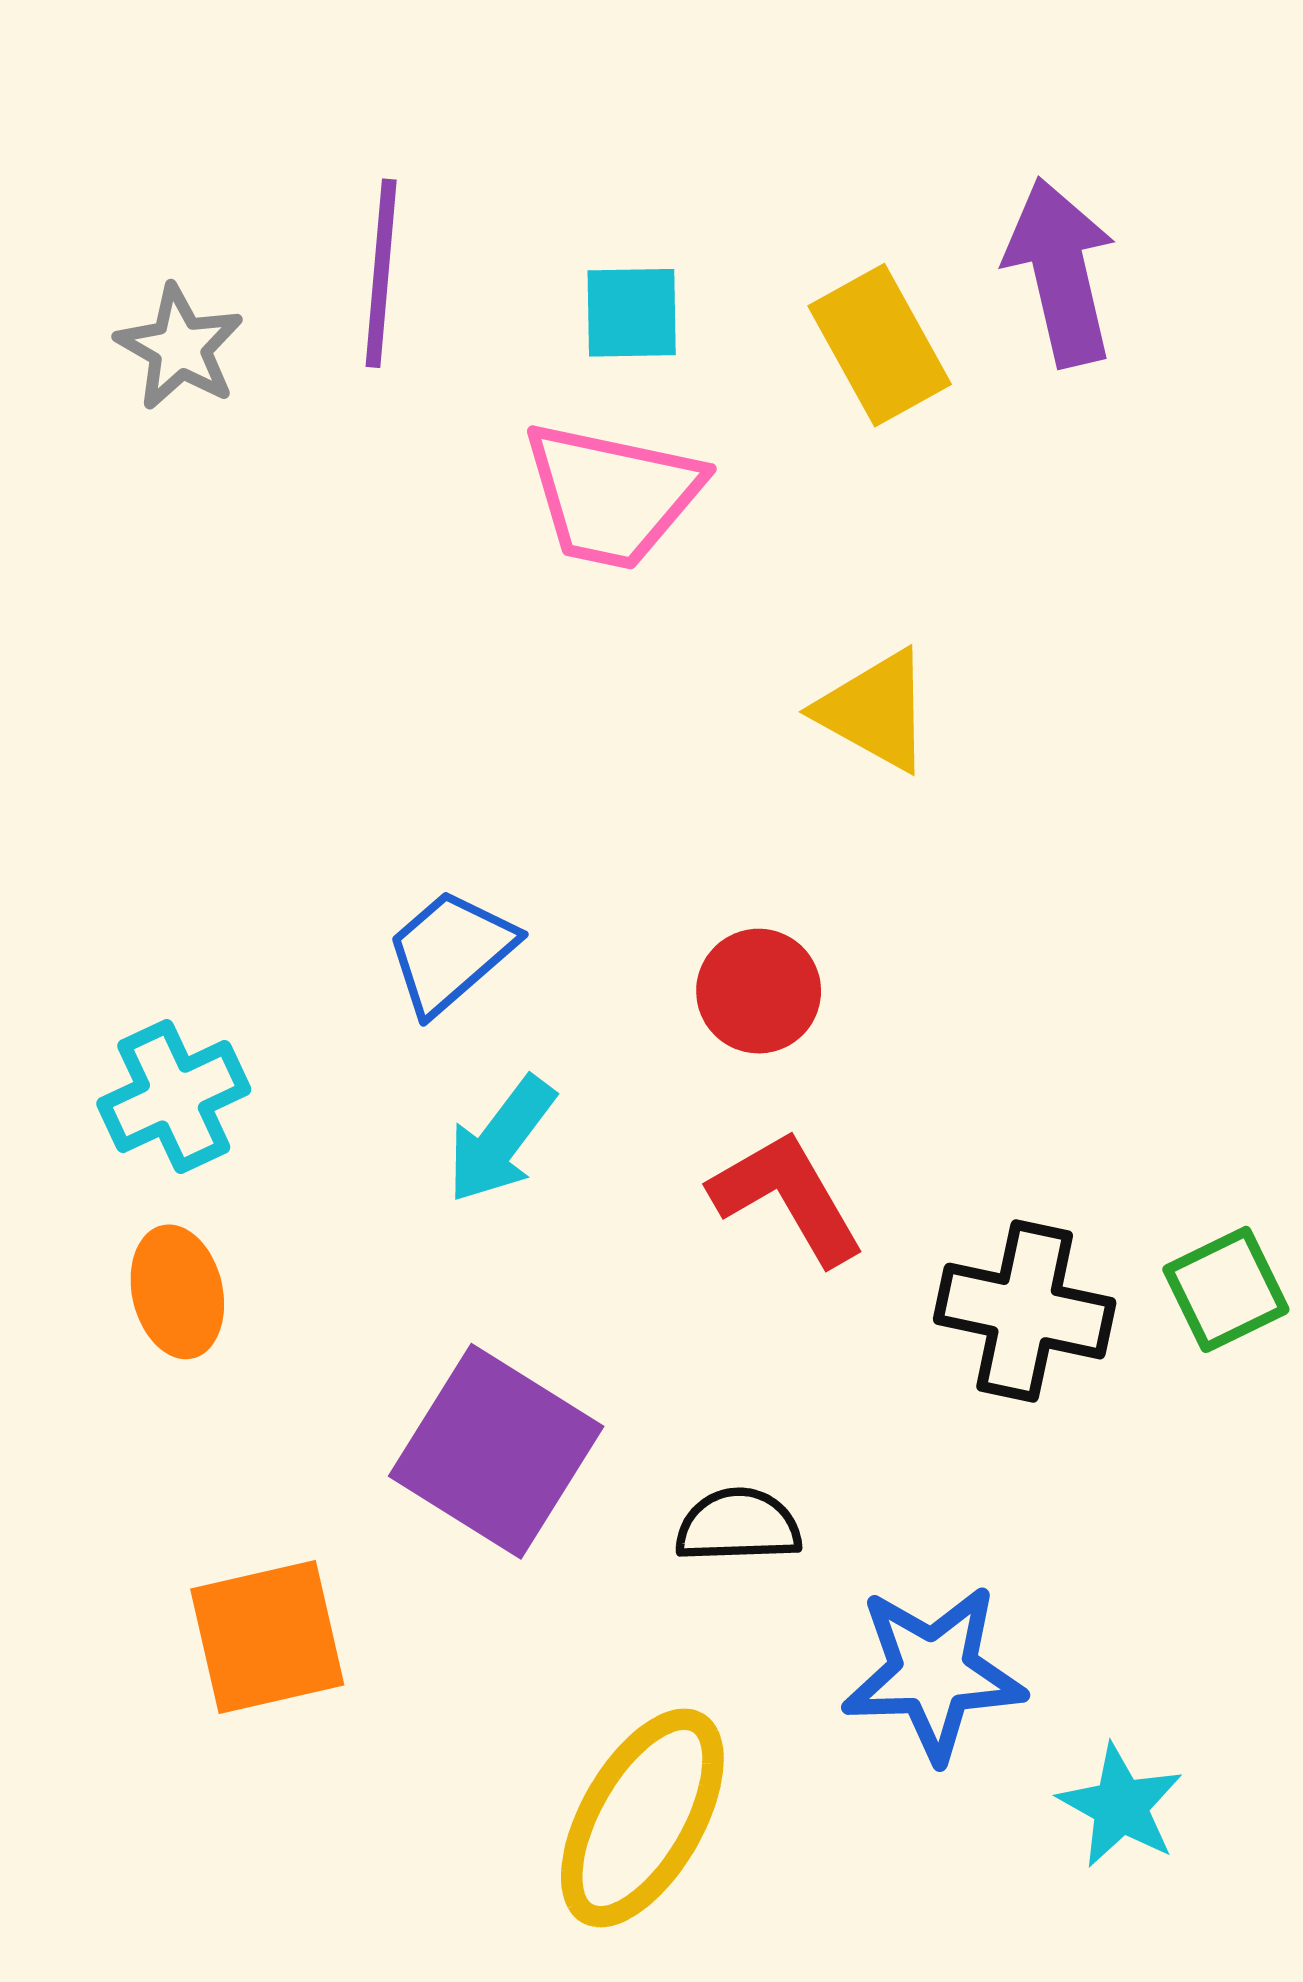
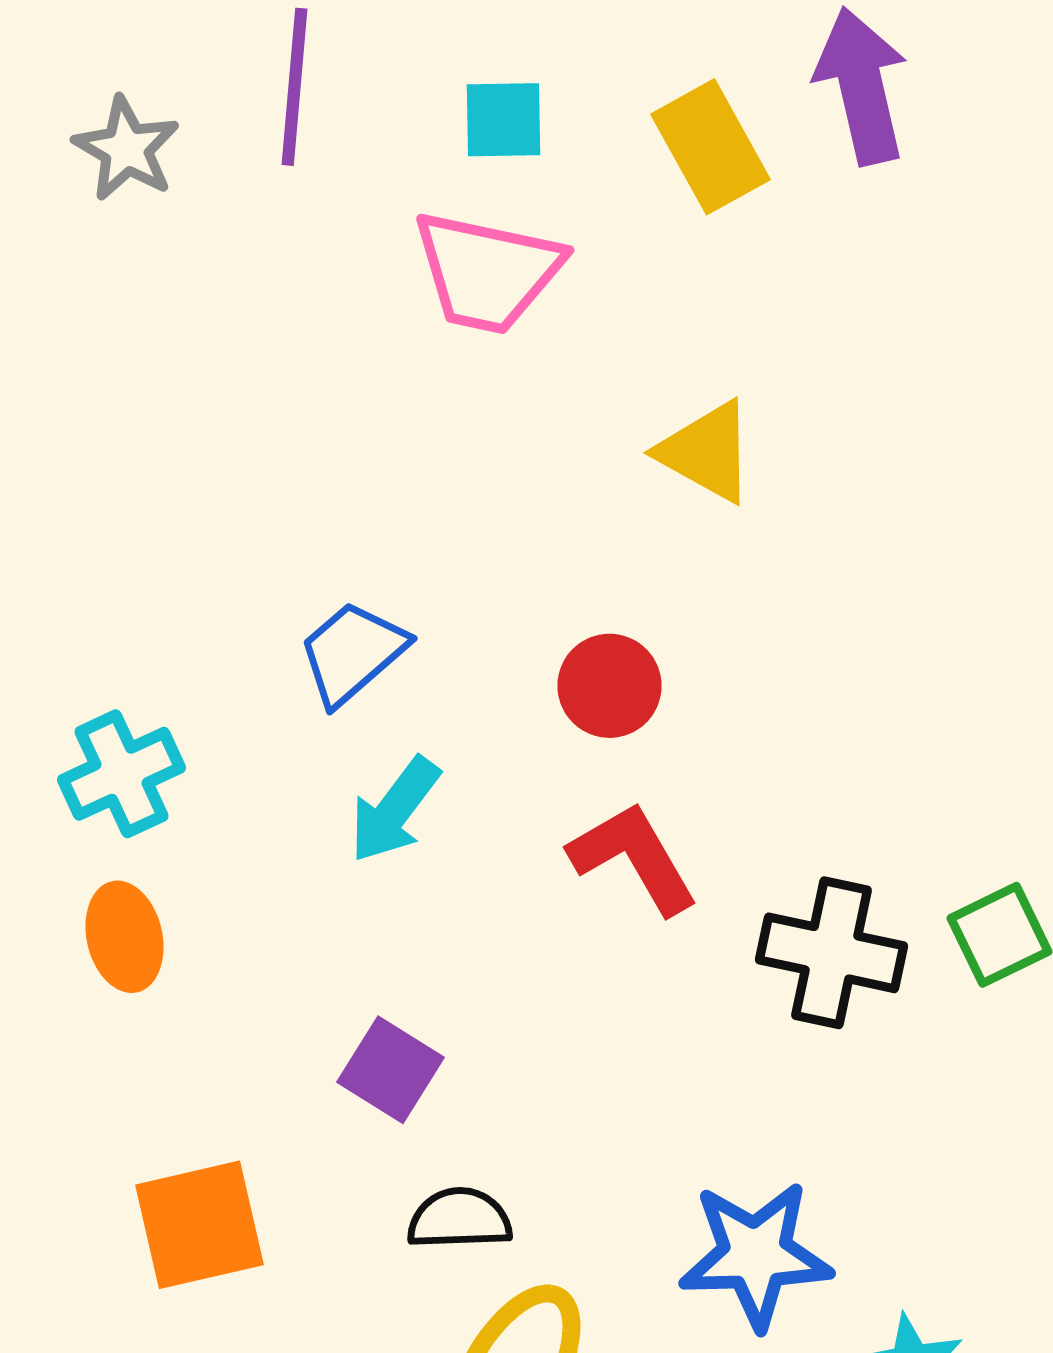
purple square: (496, 1451) -> (390, 1070), size x0.6
black semicircle: (738, 1526) -> (460, 1219), moved

